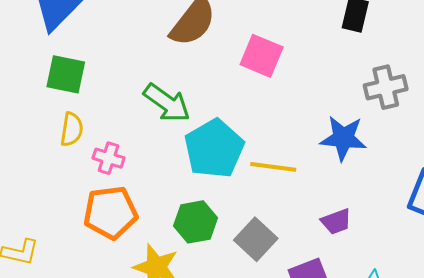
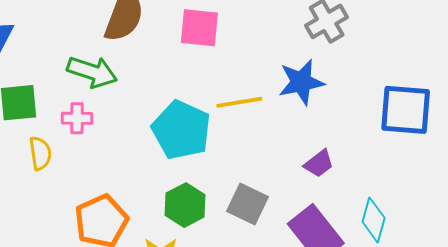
green arrow: (167, 103) -> (92, 72), moved
pink cross: (109, 158) -> (77, 118), moved
yellow line: (273, 167) -> (239, 102), moved

